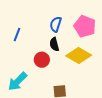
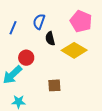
blue semicircle: (56, 24) -> (39, 22), moved
red circle: (42, 60) -> (26, 58), moved

